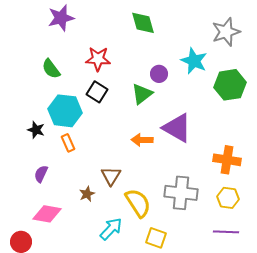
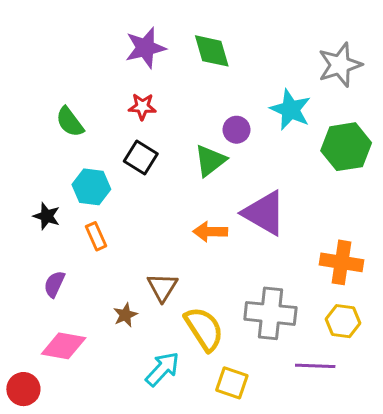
purple star: (61, 18) -> (145, 48), moved
red star: (98, 59) -> (142, 107), size x0.7
cyan hexagon: (65, 111) -> (91, 187), size x0.7
purple line: (226, 232) -> (315, 366), moved

